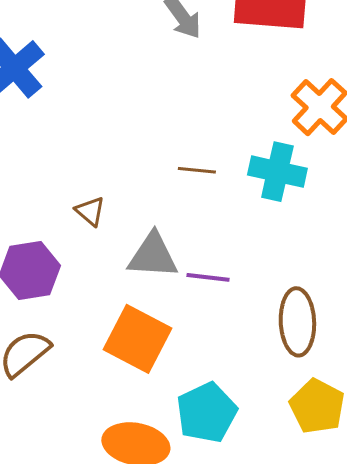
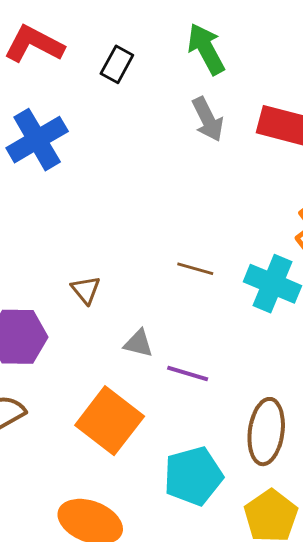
gray triangle: (153, 256) -> (138, 343), size x0.6
cyan pentagon: (207, 413) -> (193, 476), moved

